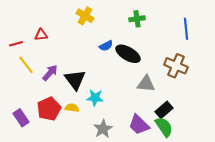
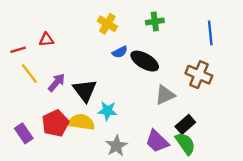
yellow cross: (85, 16) -> (107, 24), moved
gray triangle: (146, 84) -> (165, 95), turned -30
yellow semicircle: (72, 108) -> (81, 122), size x1.6

